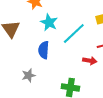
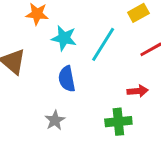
red arrow: (90, 61) -> (138, 91), moved

